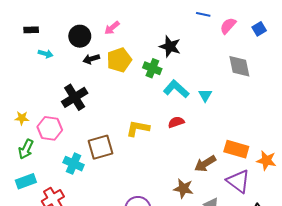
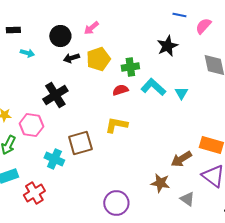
black star: (170, 47) -> (167, 46), moved, turned 30
green cross: (152, 68) -> (130, 67), turned -30
red semicircle: (176, 122) -> (120, 90), moved

